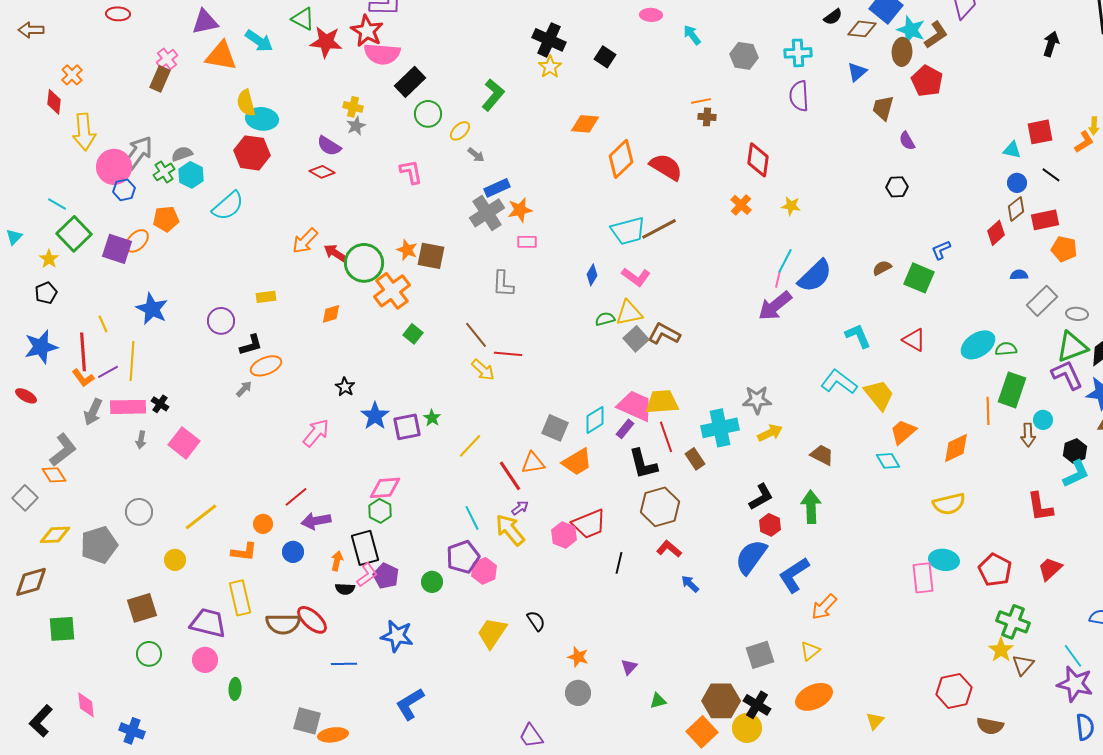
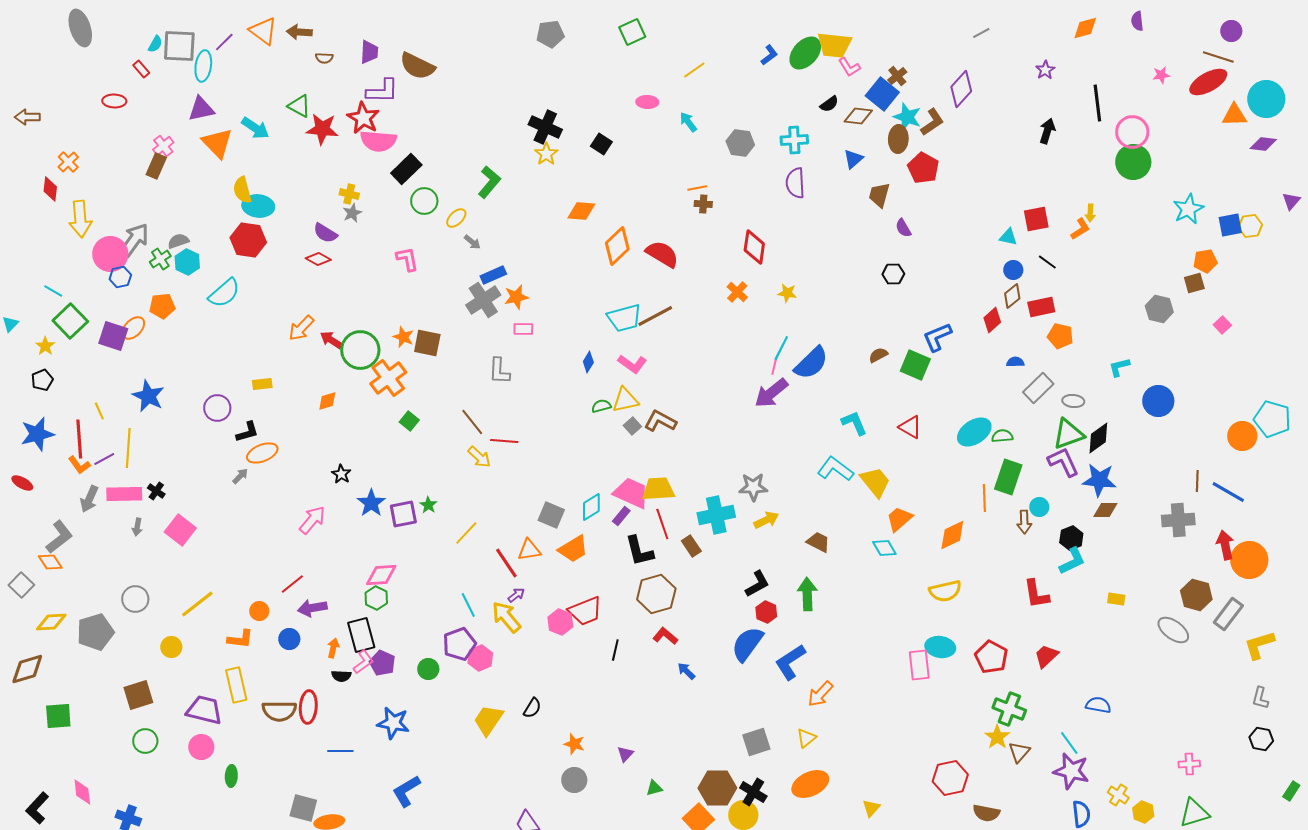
orange triangle: (221, 56) -> (217, 143), turned 36
blue L-shape: (941, 250) -> (937, 337), size x1.5
gray square: (636, 339) -> (632, 426), size x0.7
red ellipse: (312, 620) -> (308, 707), turned 52
black semicircle: (536, 621) -> (532, 708), turned 65

